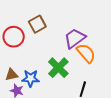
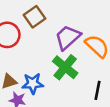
purple trapezoid: (75, 38) -> (68, 37), moved

